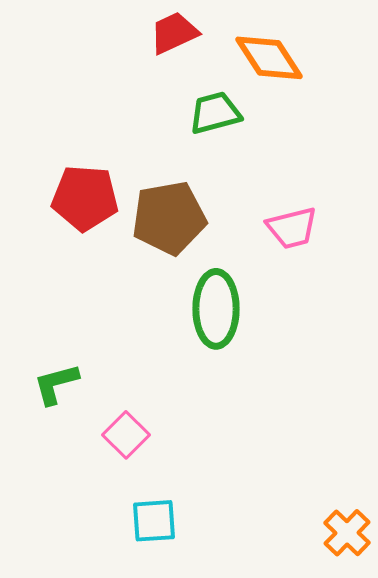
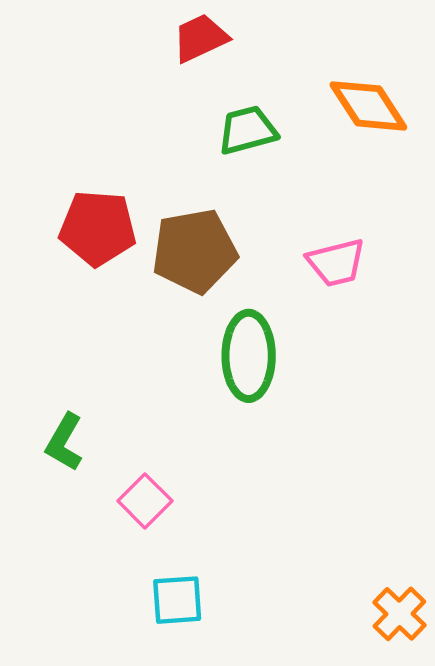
orange diamond: (269, 58) -> (368, 106), moved
green L-shape: (56, 384) -> (64, 442), turned -45

